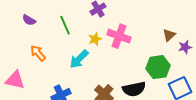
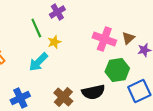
green line: (65, 25) -> (36, 28), moved
pink cross: (119, 36) -> (104, 39), moved

